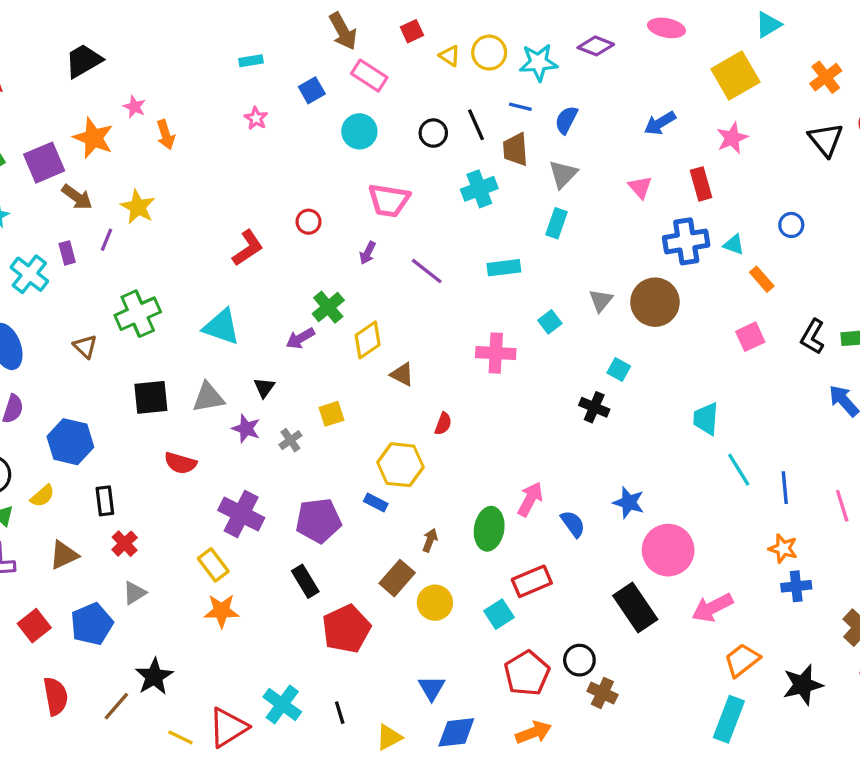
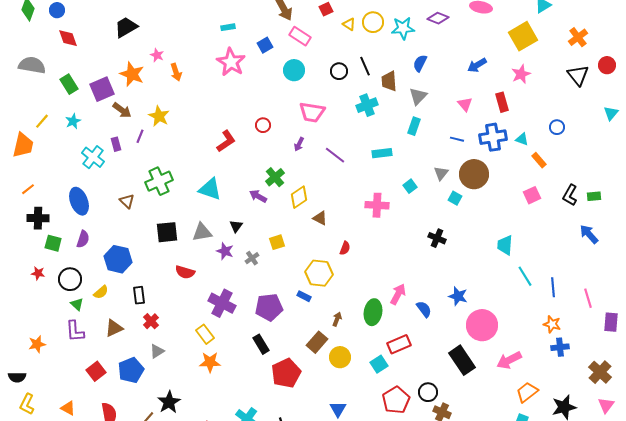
blue line: (520, 107) -> (457, 139), moved
pink star: (256, 118) -> (231, 62), size x2.0
purple arrow: (300, 338) -> (258, 196), turned 60
cyan square: (619, 369) -> (455, 198), moved

